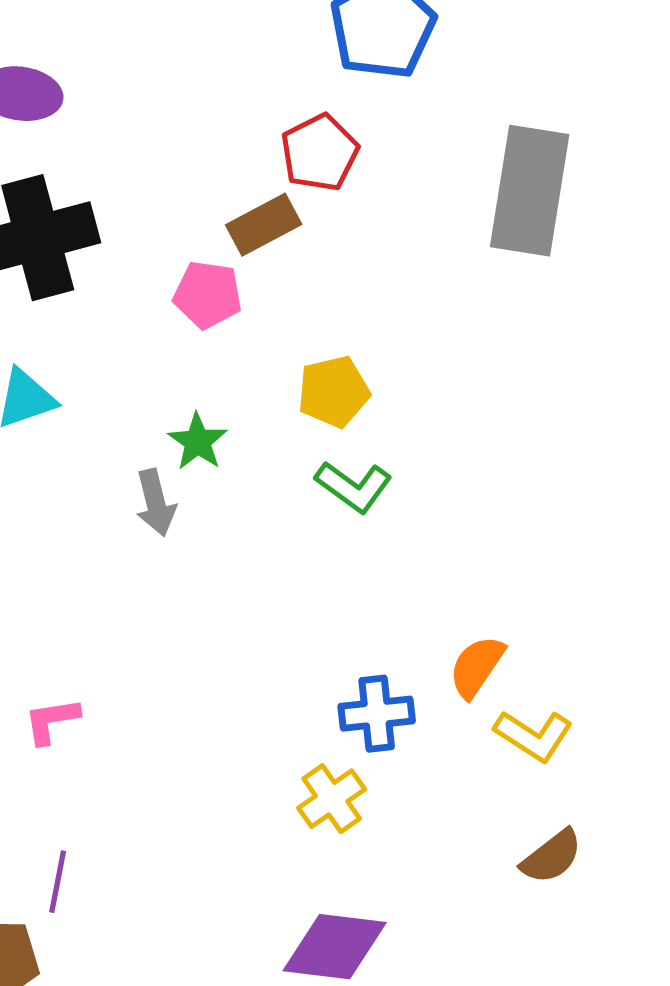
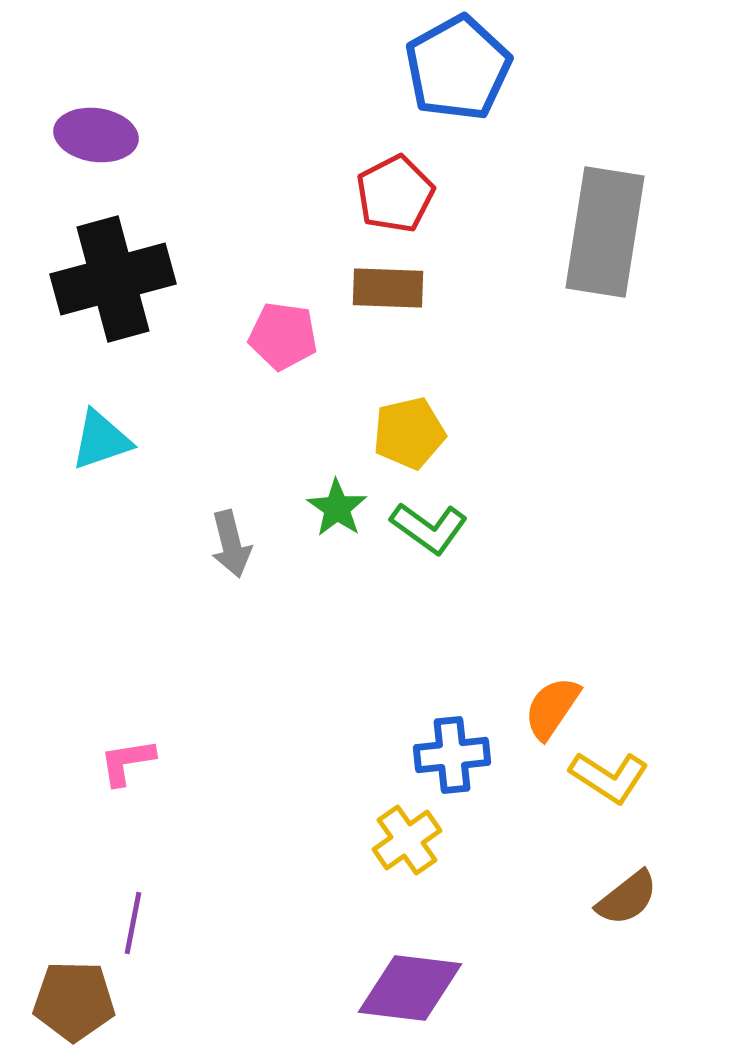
brown rectangle: (264, 225) -> (388, 288), moved, turned 30
green star: (198, 442) -> (337, 508), moved

